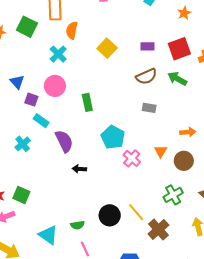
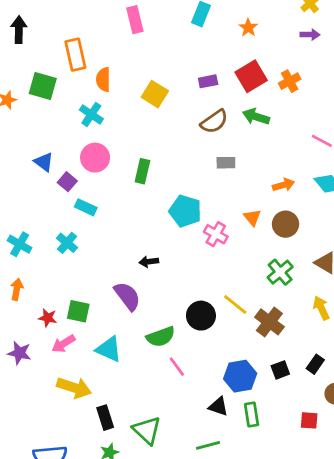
purple square: (31, 100) -> (67, 182), turned 32
green rectangle: (87, 102) -> (142, 171), turned 36
purple semicircle: (64, 141) -> (127, 296), moved
green semicircle: (77, 225) -> (161, 337), size x1.5
cyan triangle: (48, 235) -> (109, 349), moved

